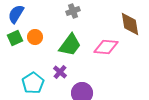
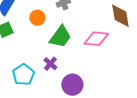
orange circle: (35, 37) -> (37, 18), moved

